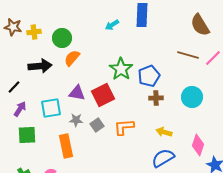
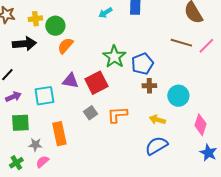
yellow cross: (34, 32) -> (35, 19), moved
black arrow: (40, 66) -> (24, 44), moved
cyan circle: (192, 97) -> (178, 96), moved
purple arrow: (20, 109) -> (13, 97), turned 35
gray star: (76, 120) -> (35, 145), moved
pink diamond: (198, 145) -> (200, 125), moved

